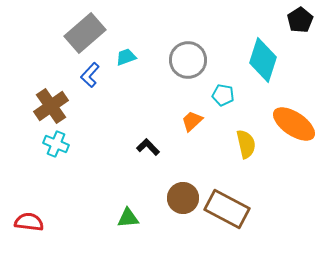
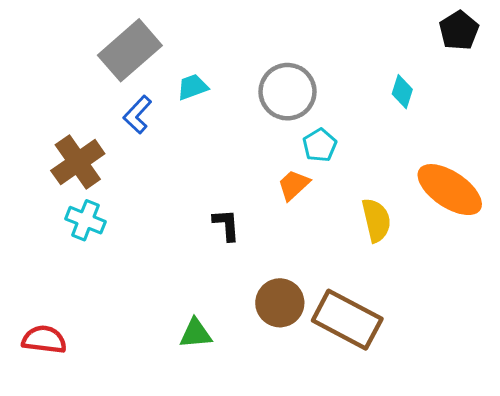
cyan diamond: (263, 60) -> (402, 92), size x0.5
cyan pentagon: (223, 95) -> (320, 145), moved, turned 30
black L-shape: (148, 147) -> (226, 225), turned 40

